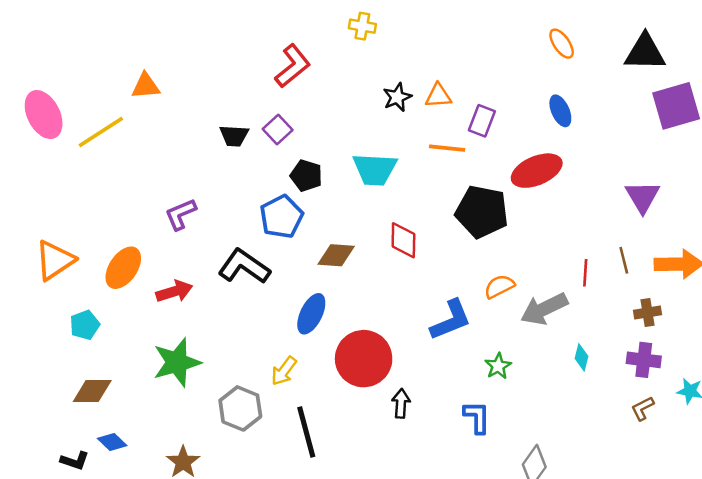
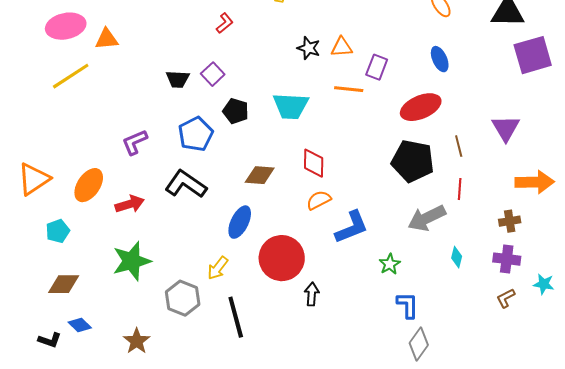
red L-shape: (293, 66) -> (225, 23), size x0.6
black star: (397, 97) -> (309, 48), turned -30
pink ellipse: (44, 115) -> (66, 26), moved, turned -75
black pentagon: (482, 212) -> (413, 161), moved
blue pentagon: (281, 217) -> (196, 134), moved
brown line: (624, 260) -> (459, 146), moved
orange semicircle: (499, 286) -> (319, 200), moved
blue L-shape: (477, 417) -> (408, 305), moved

